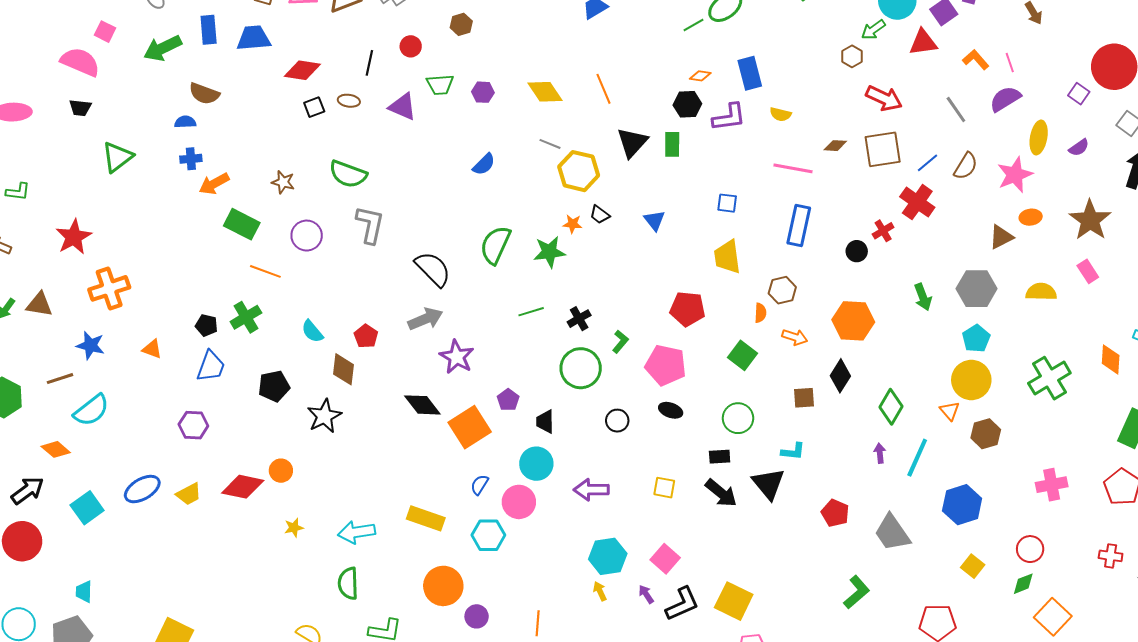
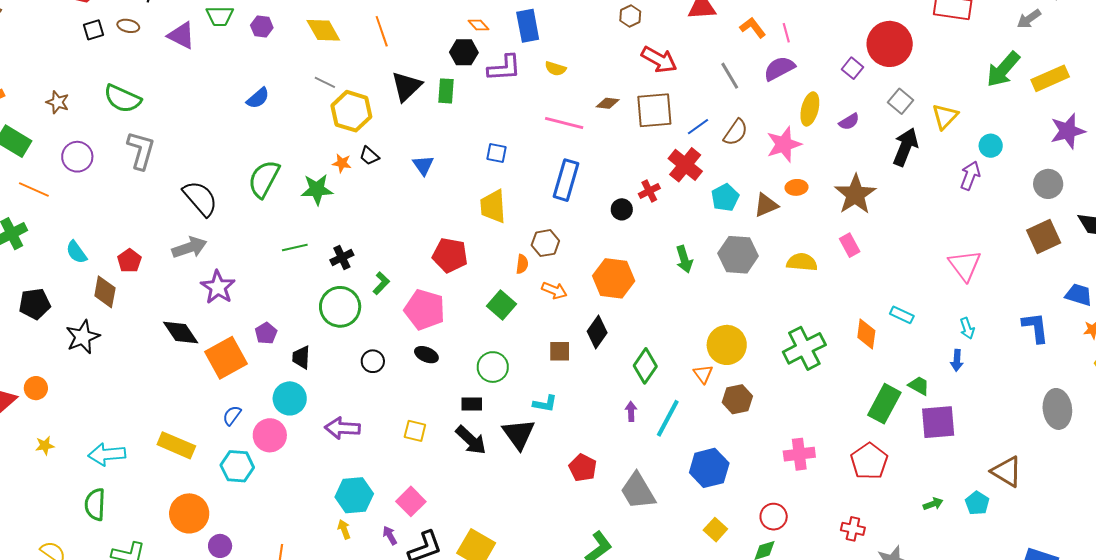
orange diamond: (700, 76) -> (478, 25), turned 35
cyan pentagon: (976, 339) -> (725, 198), moved

